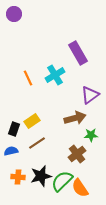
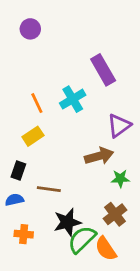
purple circle: (14, 14) -> (30, 29), moved
yellow rectangle: (32, 121) -> (33, 136), moved
brown line: (37, 143) -> (49, 189), turned 42
brown cross: (77, 154) -> (115, 214), moved
black star: (41, 176) -> (67, 222), moved

